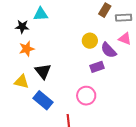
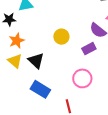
yellow circle: (90, 41) -> (61, 37), moved
yellow triangle: (22, 82) -> (15, 61), moved, turned 35

